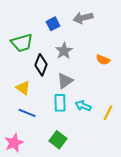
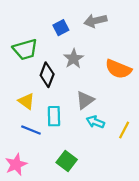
orange semicircle: (103, 60) -> (118, 69), size x1.6
gray triangle: (65, 81) -> (85, 100), moved
cyan rectangle: (60, 103) -> (54, 116), moved

